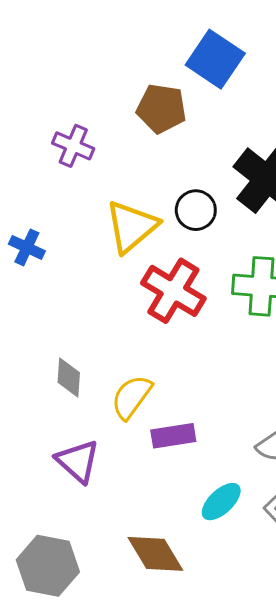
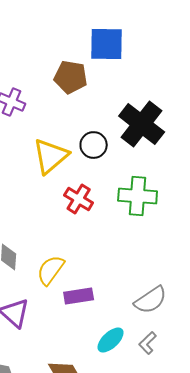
blue square: (215, 59) -> (107, 44), turned -33
red cross: (173, 291) -> (79, 199), size x0.7

